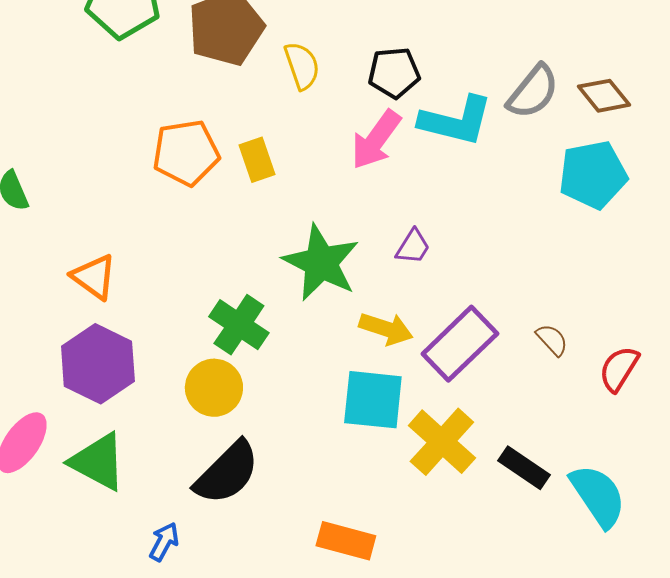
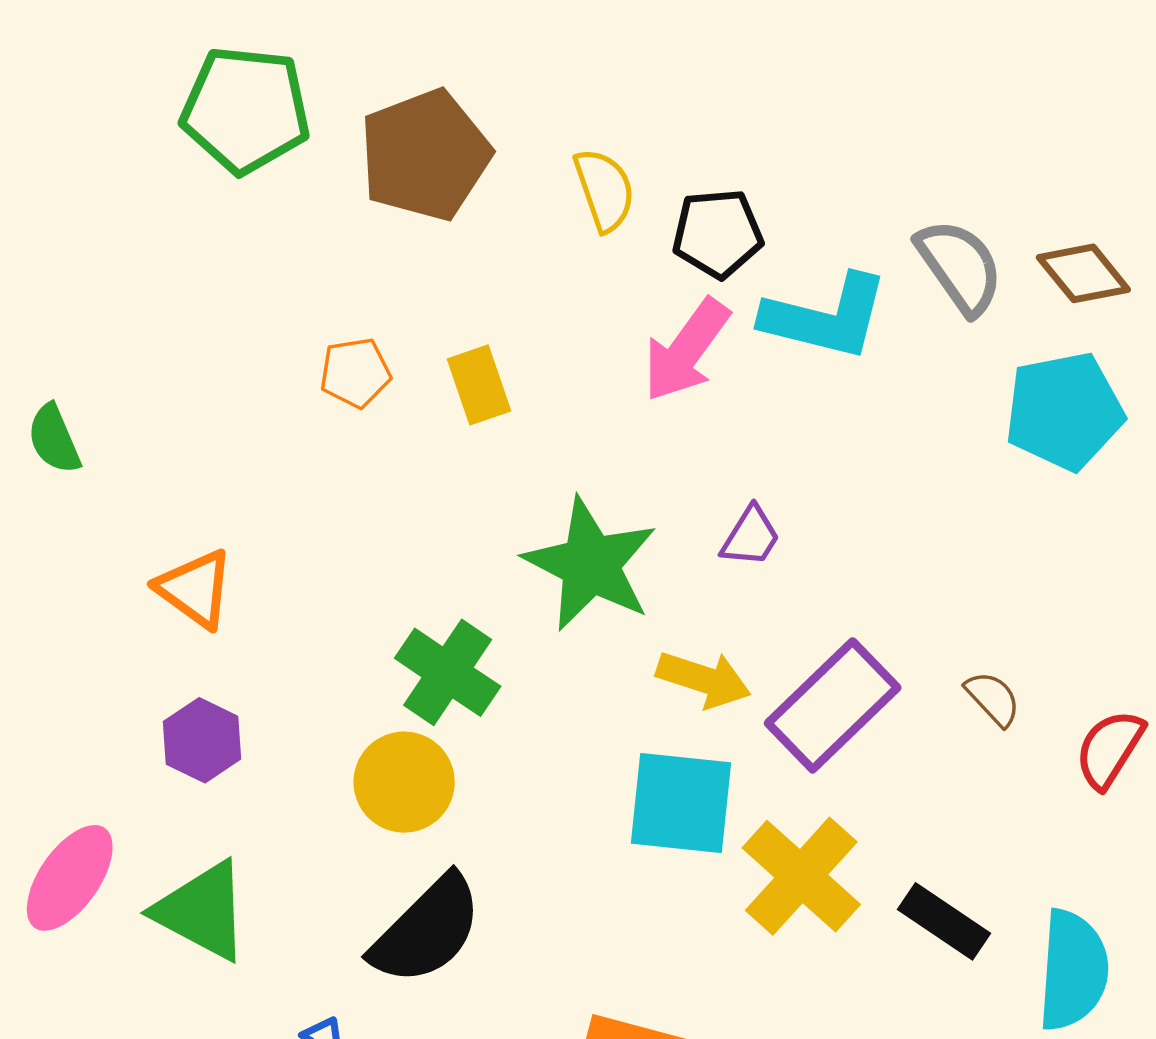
yellow semicircle: (302, 66) -> (604, 190), moved
gray semicircle: (533, 92) -> (960, 267), turned -74
orange pentagon: (186, 153) -> (355, 373), size x0.6
purple hexagon: (98, 364) -> (202, 740), size x0.6
cyan semicircle: (598, 496) -> (1073, 970), turned 38

